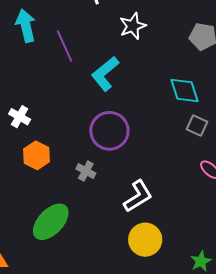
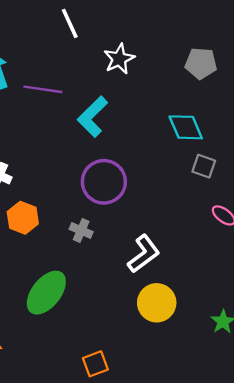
purple line: (64, 46) -> (43, 89), turned -52

